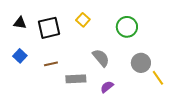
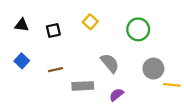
black square: (49, 28) -> (53, 30), size x0.6
yellow line: (158, 78) -> (172, 85), turned -49

